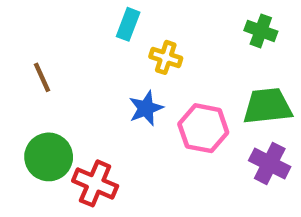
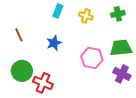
green cross: (261, 31) -> (118, 14), turned -32
yellow cross: (166, 57) -> (86, 16), moved
blue star: (146, 108) -> (54, 43), moved

